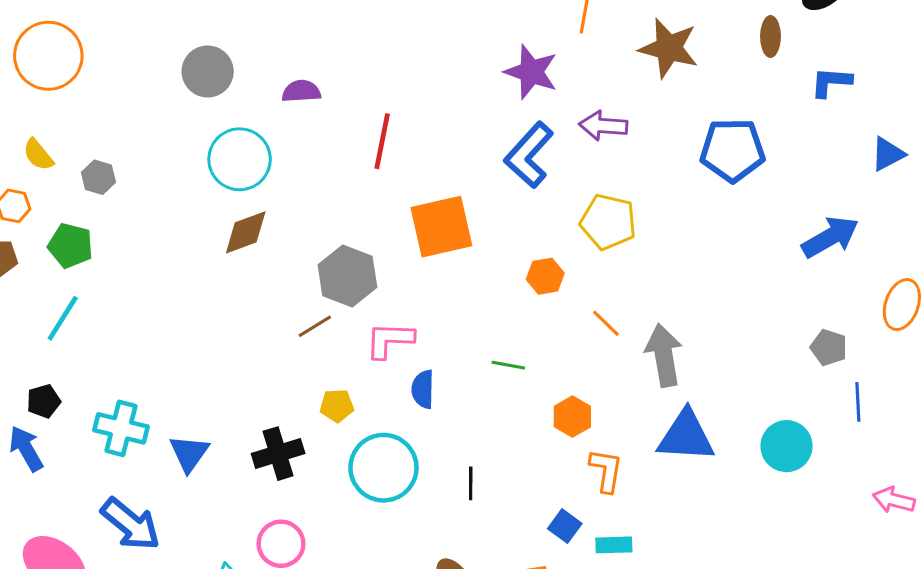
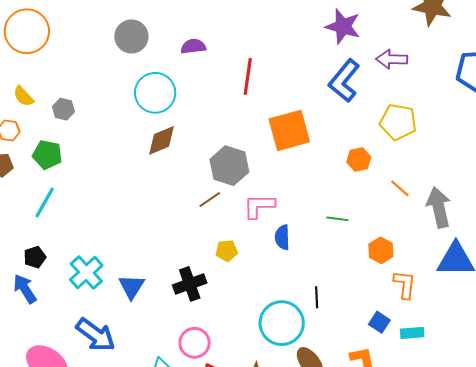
cyan cross: (121, 428) -> (86, 273), turned 36
cyan circle: (383, 468) -> (282, 323), moved

